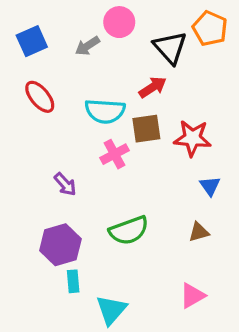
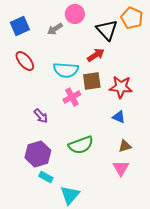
blue triangle: (210, 186) -> (119, 117), moved, turned -32
cyan rectangle: (73, 281) -> (46, 177), turned -56
pink triangle: (192, 296) -> (121, 168), moved, turned -30

